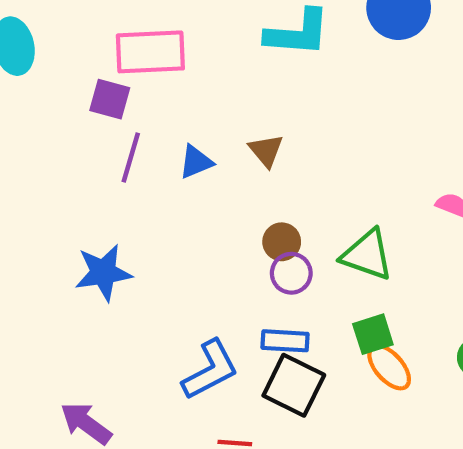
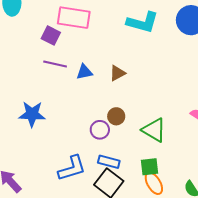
brown triangle: (266, 151) -> (117, 73), turned 30
purple line: (131, 158) -> (55, 64), turned 75
purple circle: (291, 273) -> (100, 130), moved

